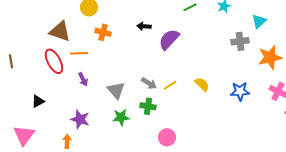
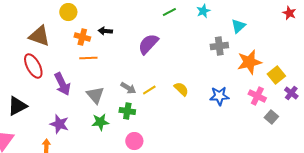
black arrow: (144, 26) -> (105, 31), moved
orange line: (79, 53) -> (88, 58), moved
purple arrow: (83, 79) -> (62, 84), size x1.6
black triangle: (38, 101) -> (17, 106), size x1.5
pink circle: (167, 137) -> (134, 141), moved

